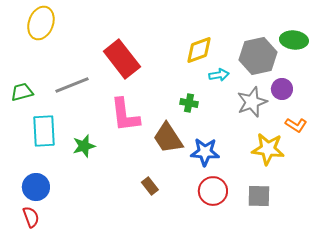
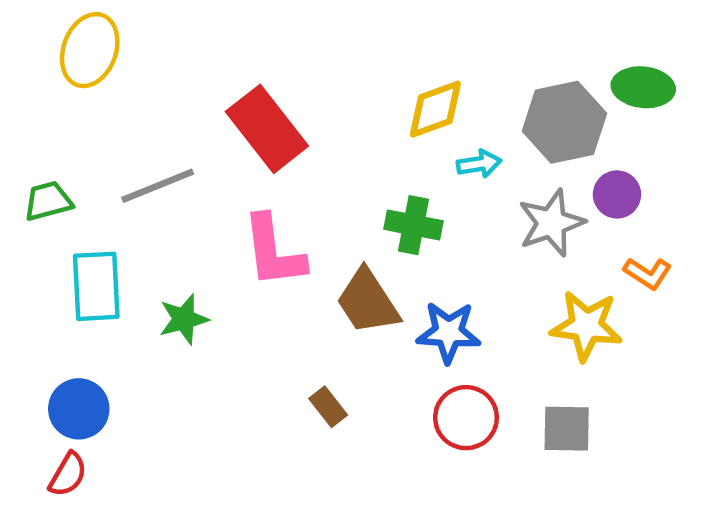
green cross: (189, 103) -> (414, 225), size x1.4
red semicircle: (31, 217) -> (68, 474), turned 50

